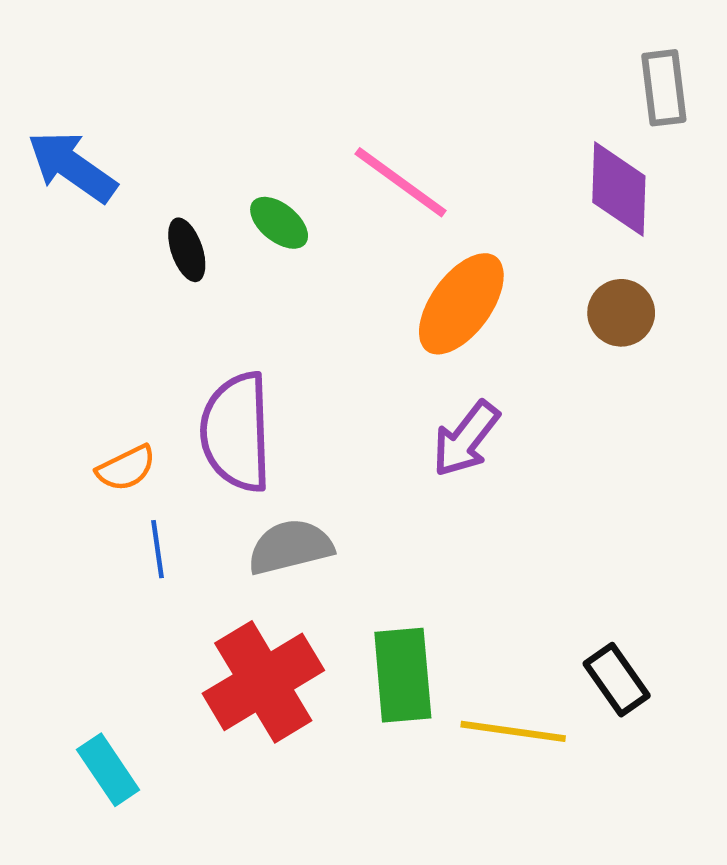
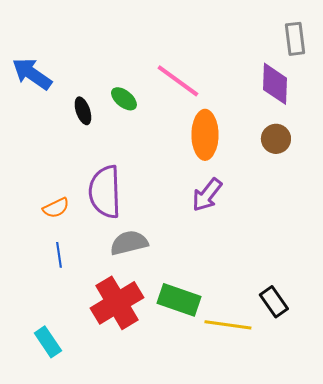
orange ellipse: (461, 304) -> (205, 135), turned -36
blue line: (158, 549) -> (59, 255), moved
green rectangle: (403, 675) -> (179, 300), turned -66

